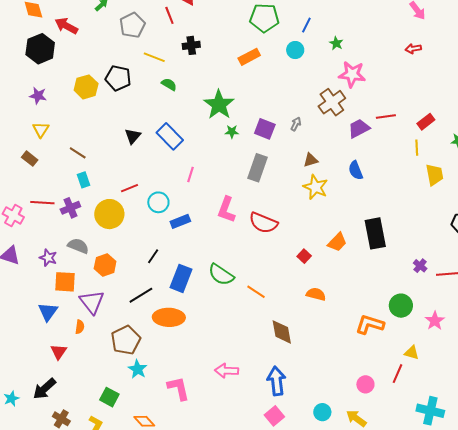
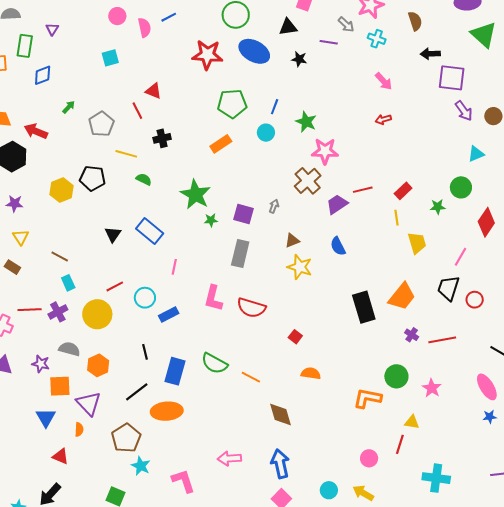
green star: (336, 43) -> (306, 122), size x1.5
orange trapezoid: (337, 242) -> (402, 296), moved, size x1.4
black line: (153, 256) -> (145, 352), turned -42
red triangle: (59, 352) -> (60, 456), turned -36

